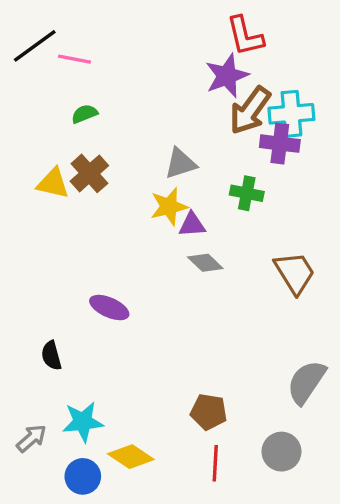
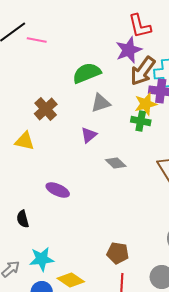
green semicircle: (84, 114) -> (87, 73), moved, size x1.8
yellow triangle: (53, 183) -> (25, 141), moved
yellow star: (169, 207) -> (146, 104), moved
purple triangle: (192, 225) -> (89, 135), moved, turned -36

